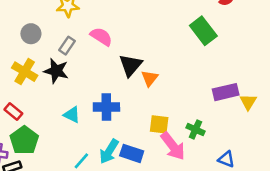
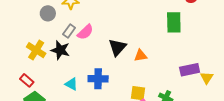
green rectangle: (203, 31) -> (174, 22), turned 35
gray circle: (31, 34) -> (48, 13), moved
pink semicircle: (101, 37) -> (85, 32), moved, turned 102
orange triangle: (150, 78) -> (141, 56), moved, turned 40

